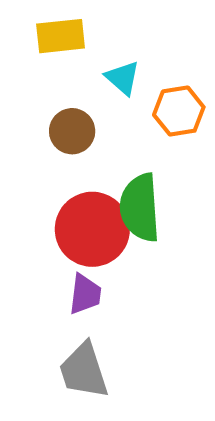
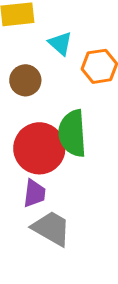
gray trapezoid: (84, 371) -> (51, 228), moved, turned 138

